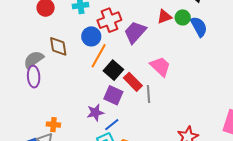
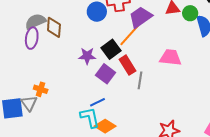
brown diamond: (58, 46) -> (54, 27), moved
orange line: (99, 56) -> (130, 35), moved
pink trapezoid: (160, 66) -> (170, 57), moved, turned -50
purple star: (95, 113) -> (87, 56), moved

